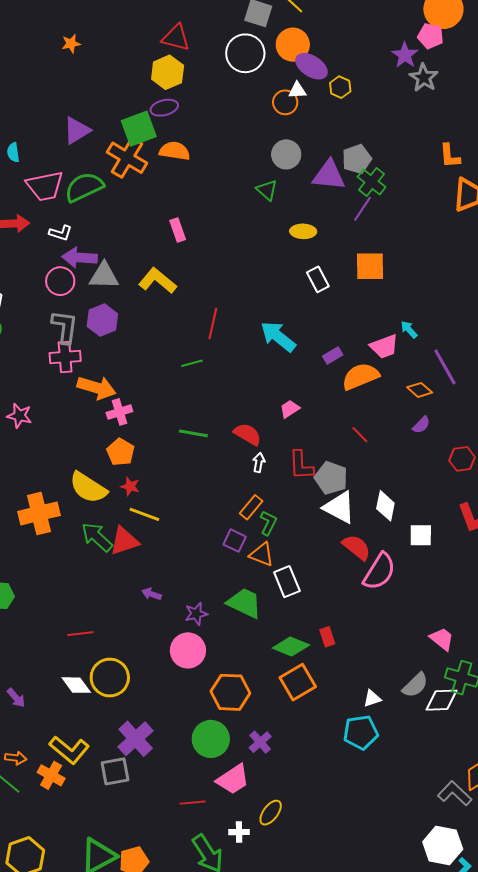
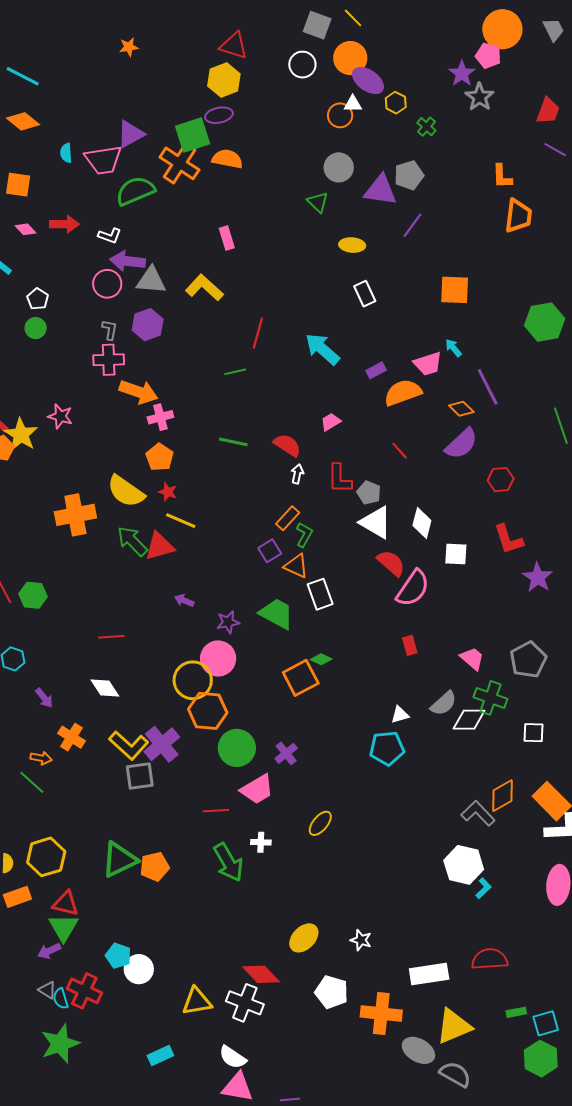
white circle: (245, 53) -> (302, 65), size x0.7
green cross: (372, 182) -> (426, 127), moved, size x0.7
pink trapezoid: (45, 186) -> (103, 160), moved
orange square: (370, 266) -> (455, 290), moved
gray L-shape: (65, 327) -> (110, 330), size x0.6
purple semicircle: (421, 425) -> (461, 444), size x1.8
gray pentagon: (331, 478) -> (369, 493), size x0.7
purple square: (235, 541) -> (270, 551), turned 30
red rectangle: (327, 637) -> (410, 645), moved
green diamond: (291, 647) -> (321, 659), size x0.6
yellow circle: (110, 678) -> (193, 680), moved
orange square: (298, 682) -> (301, 678), moved
orange hexagon: (230, 692) -> (208, 711), moved
yellow L-shape: (69, 750) -> (129, 745), moved
orange cross: (51, 775) -> (71, 737), moved
yellow ellipse: (271, 813) -> (320, 823), moved

